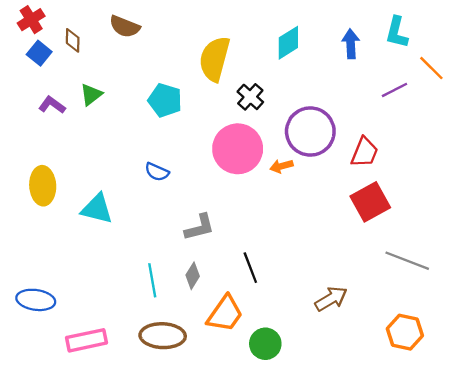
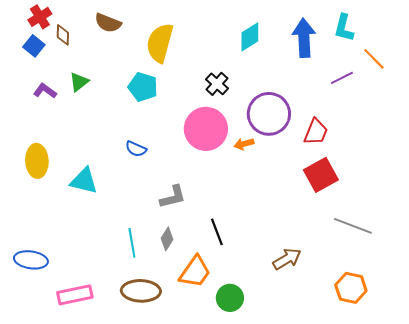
red cross: (31, 20) -> (40, 17), moved
blue arrow: (351, 44) -> (304, 38), size x1.5
yellow semicircle: (215, 59) -> (160, 43), moved

